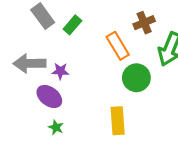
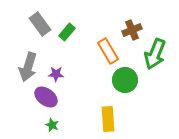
gray arrow: (30, 63) -> (28, 67), turned -72

